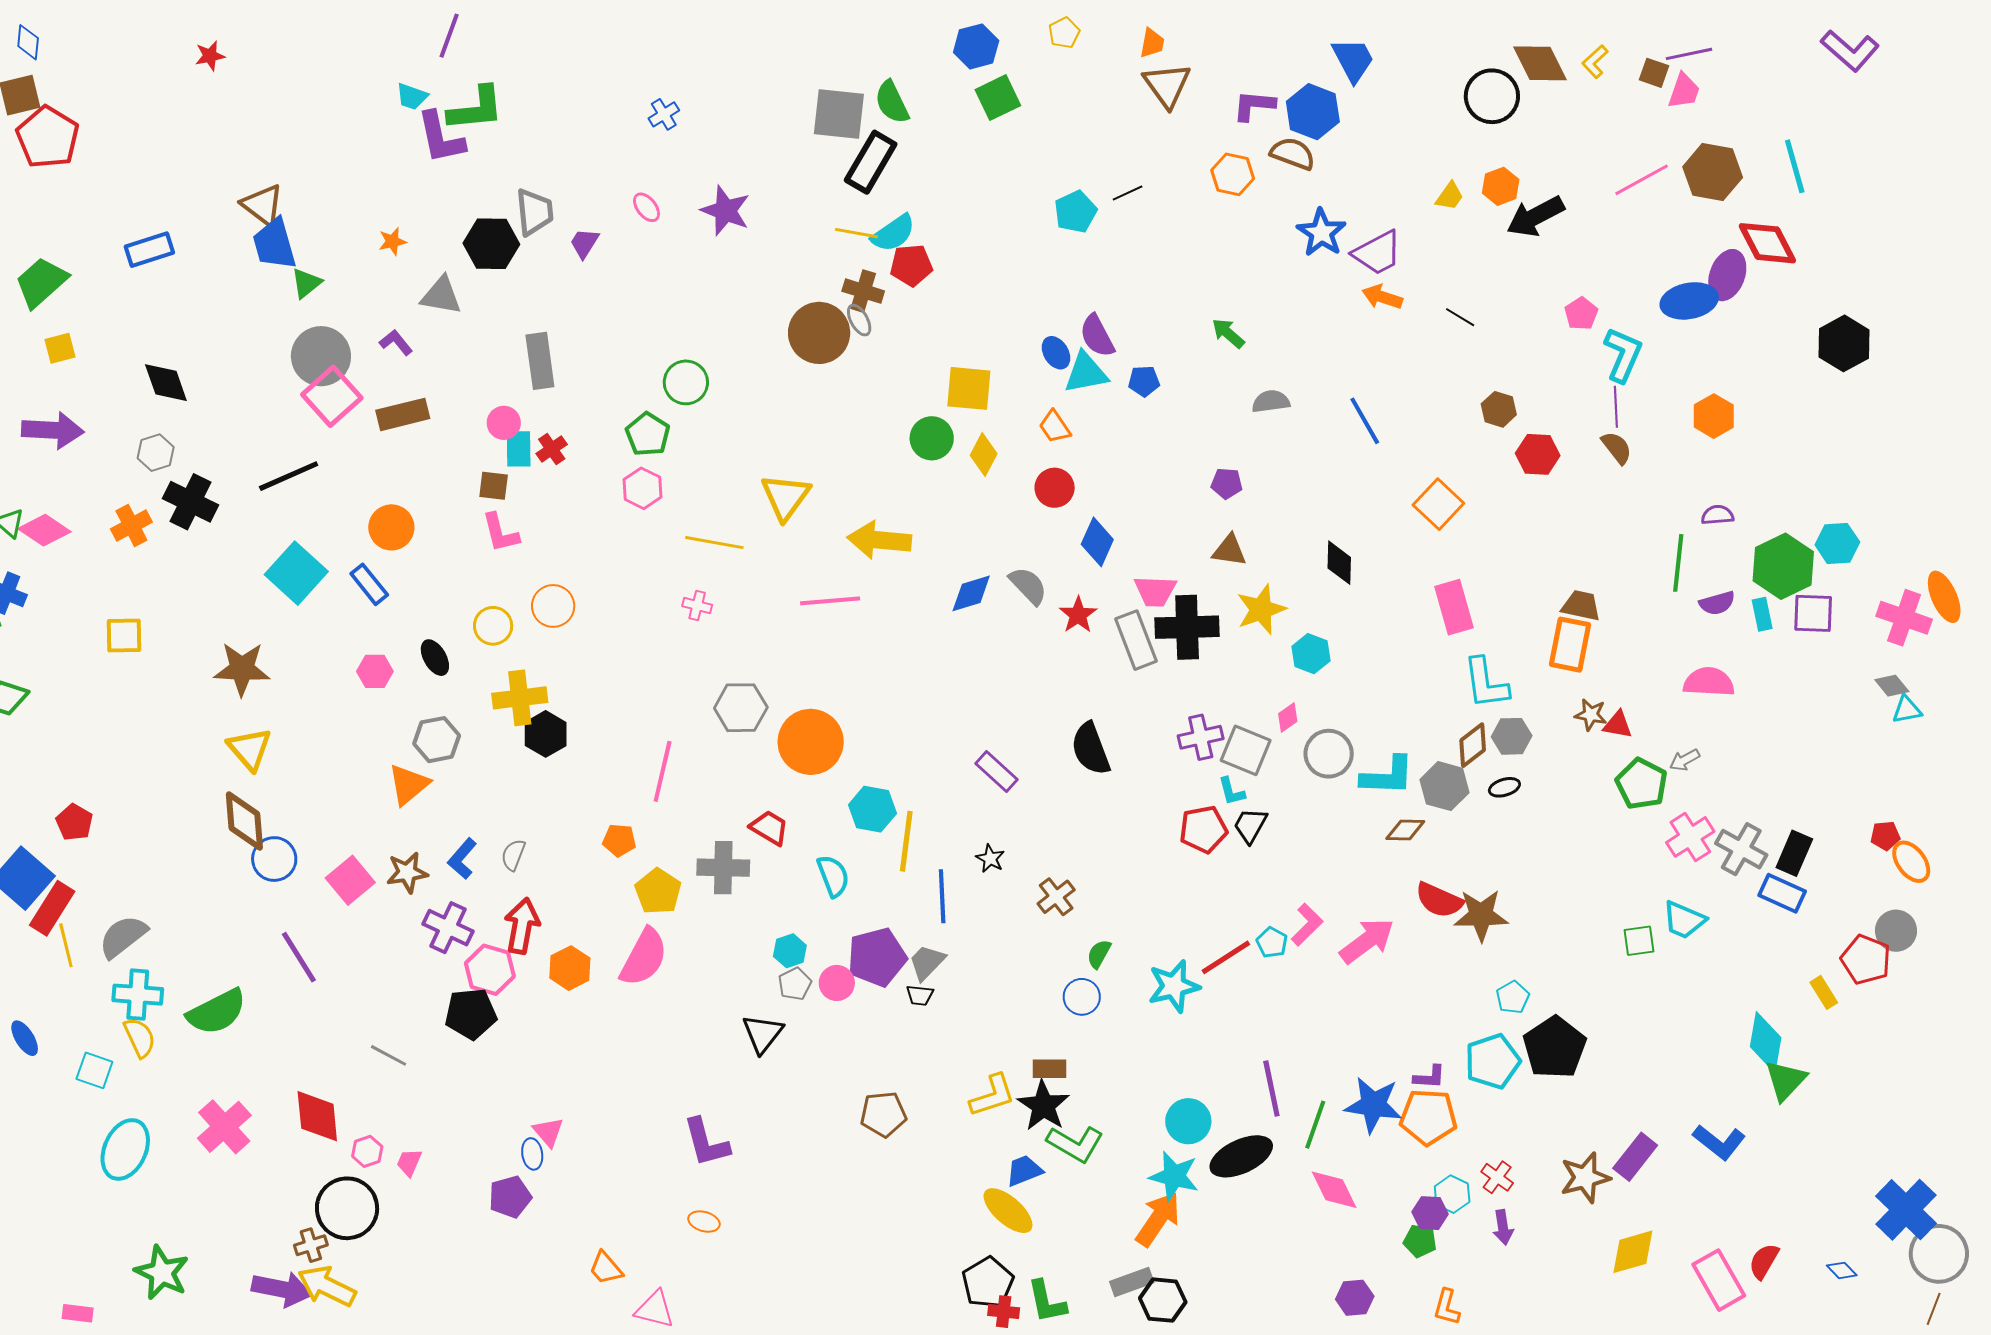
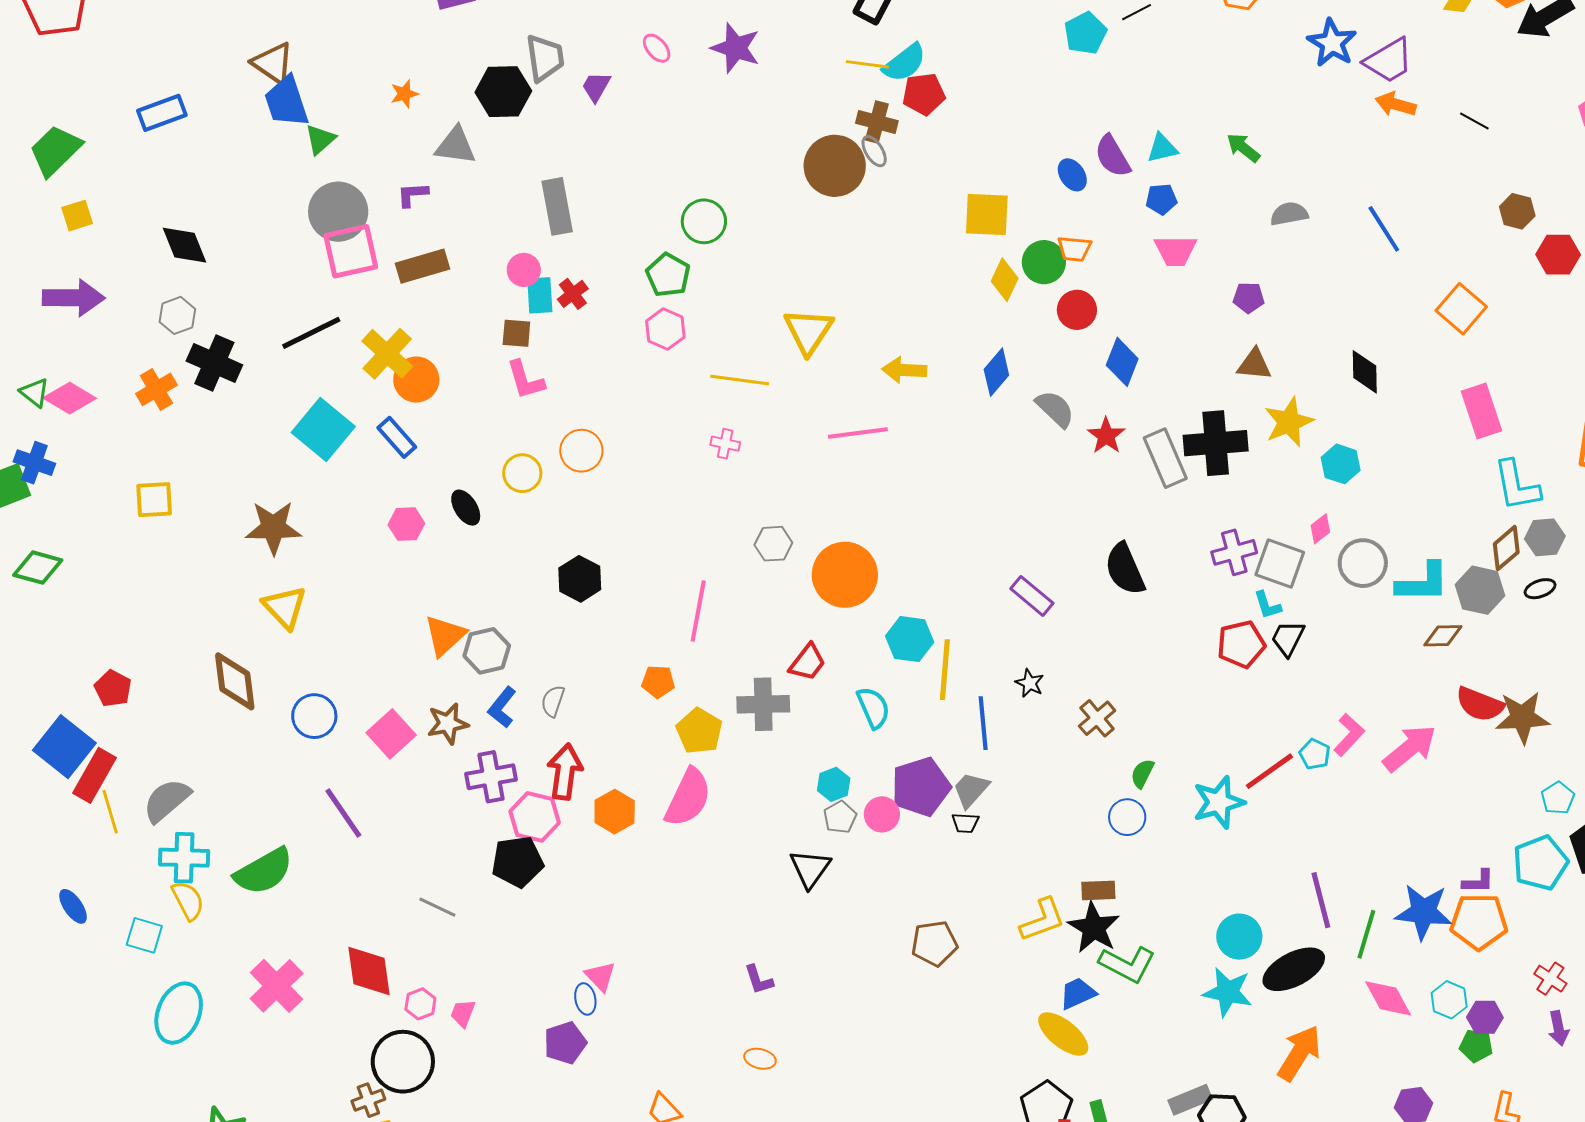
purple L-shape: (396, 342) -> (413, 195), turned -52
cyan triangle: (1086, 373) -> (1162, 148), moved, size x0.7
pink square: (332, 396) -> (351, 251), turned 32
orange trapezoid: (1055, 427) -> (1074, 249), turned -48
green circle: (932, 438) -> (1044, 262), moved
yellow arrow: (879, 540) -> (904, 370), size x0.7
pink trapezoid: (1155, 591) -> (1176, 251), moved
blue diamond: (971, 593) -> (996, 372), moved, turned -30
yellow cross: (520, 698) -> (387, 354), moved, turned -38
gray hexagon: (741, 708) -> (773, 544), size x0.7
gray hexagon: (437, 740) -> (487, 651), moved
brown diamond: (244, 821) -> (235, 681), moved
red trapezoid: (769, 828) -> (807, 662), turned 99
purple cross: (448, 928) -> (491, 777), turned -33
purple L-shape: (706, 1143) -> (759, 980), size x0.6
cyan hexagon: (1452, 1194) -> (1449, 1000), moved
orange arrow: (1158, 1219) -> (1299, 1053), moved

